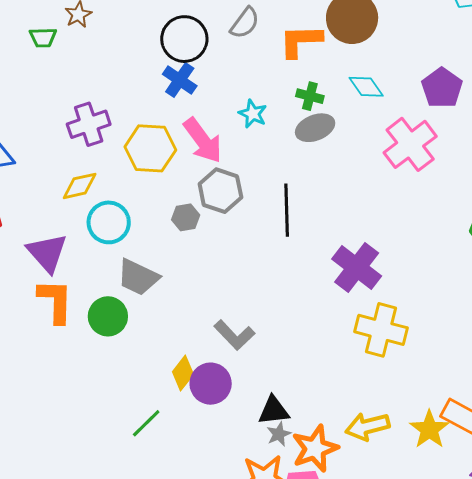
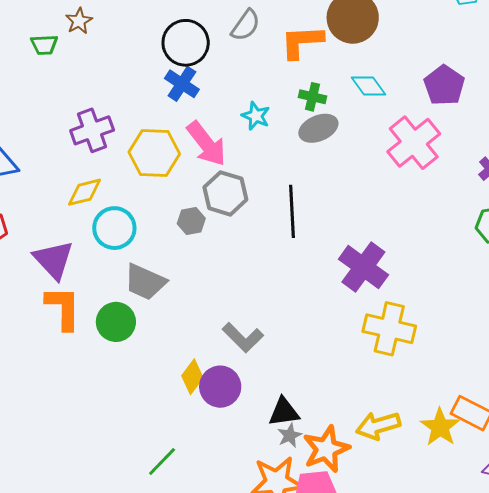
green line: (146, 423) -> (162, 461), moved

